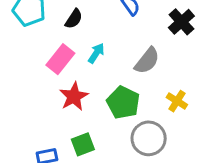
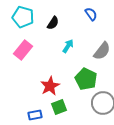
pink rectangle: (60, 59) -> (23, 50), moved
red star: (74, 97) -> (50, 86), moved

